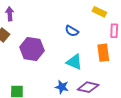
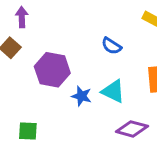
blue star: (62, 87) -> (81, 96), moved

